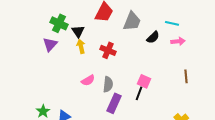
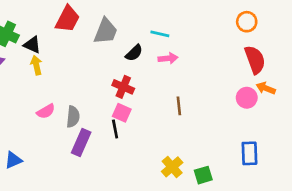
black triangle: (78, 31) -> (32, 45), turned -32
red cross: (108, 50) -> (123, 87), moved
black line: (139, 93) -> (115, 129), turned -32

